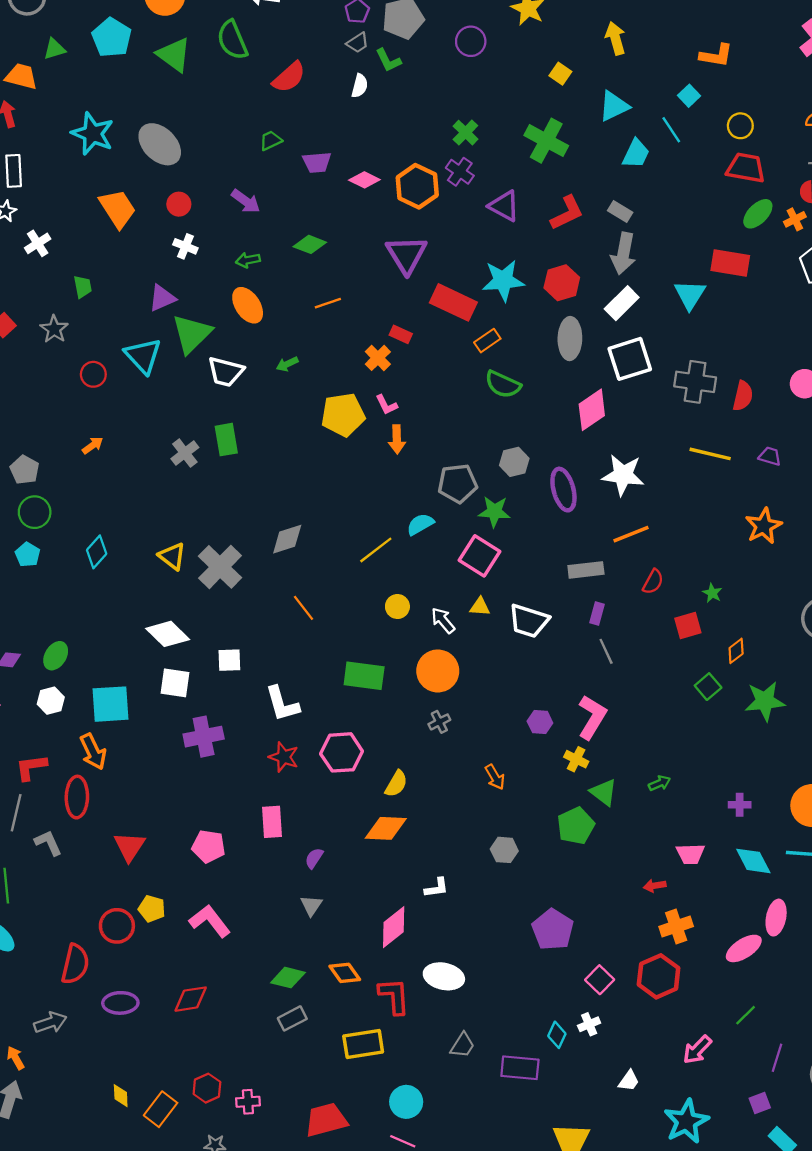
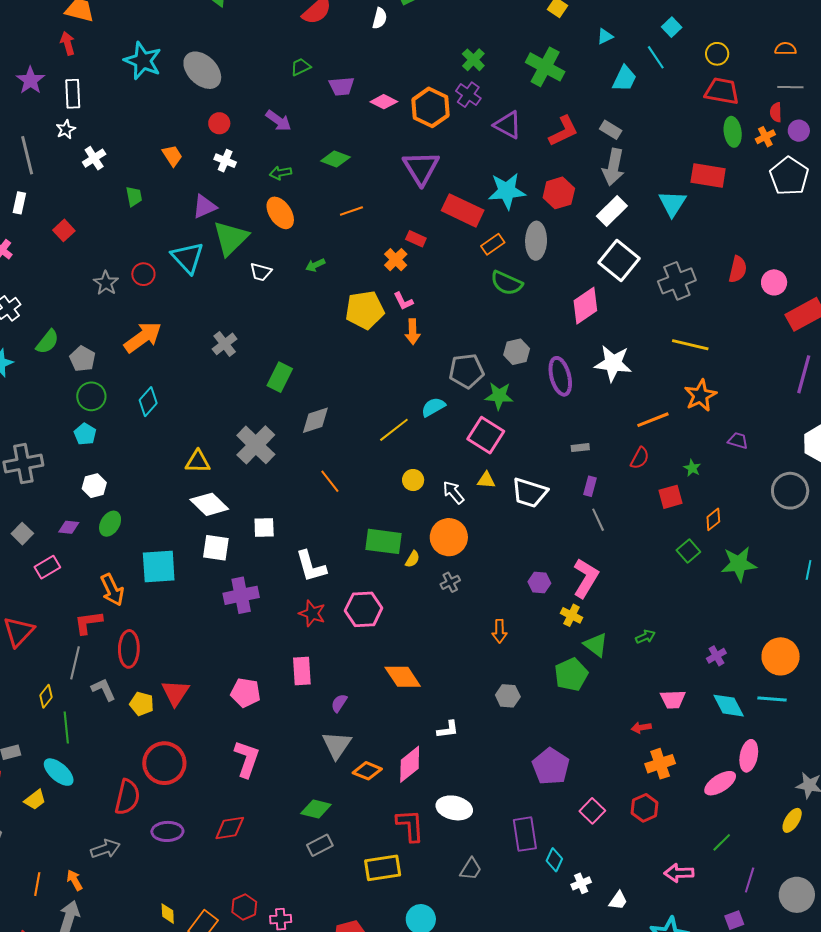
cyan triangle: (614, 106) -> (605, 36), size x0.6
orange trapezoid: (118, 209) -> (172, 156), moved, size x0.6
green ellipse: (758, 214) -> (733, 132), turned -52
gray star: (54, 329) -> (106, 283), moved
gray ellipse: (570, 339) -> (536, 241), moved
white square: (630, 359) -> (619, 260), turned -33
white trapezoid: (226, 372) -> (261, 272), size x0.7
gray cross: (695, 382) -> (677, 281), turned -30
red semicircle: (743, 396) -> (738, 269), moved
green rectangle: (226, 440) -> (280, 377), moved, turned 36
orange arrow: (93, 445) -> (143, 337), size x2.0
purple trapezoid: (770, 456) -> (738, 441), moved
orange star: (764, 526) -> (700, 395), moved
orange line: (631, 534) -> (653, 420), moved
cyan diamond: (97, 552) -> (148, 402), moved
yellow triangle: (172, 556) -> (198, 462), moved, turned -36
gray rectangle: (586, 570) -> (580, 448), size x0.6
white hexagon: (51, 701) -> (94, 486), moved
orange arrow: (93, 752) -> (112, 590), moved
orange arrow: (495, 777) -> (499, 631), turned 30
yellow semicircle: (396, 784) -> (413, 559), moved, size x0.7
purple cross: (740, 805) -> (716, 656), turned -30
orange diamond: (386, 828) -> (403, 677), turned 54
gray triangle: (311, 905) -> (337, 745), size x1.5
yellow pentagon: (152, 909) -> (142, 704), moved
pink L-shape: (210, 921) -> (247, 759), turned 57
red circle: (117, 926) -> (164, 763), size x1.4
orange diamond: (345, 973) -> (367, 771), moved, turned -32
red hexagon: (659, 976) -> (645, 808), size x0.7
white cross: (589, 1024) -> (581, 883), moved
pink arrow: (697, 1050) -> (679, 873), turned 44
purple rectangle: (520, 1068) -> (525, 834), moved, turned 76

